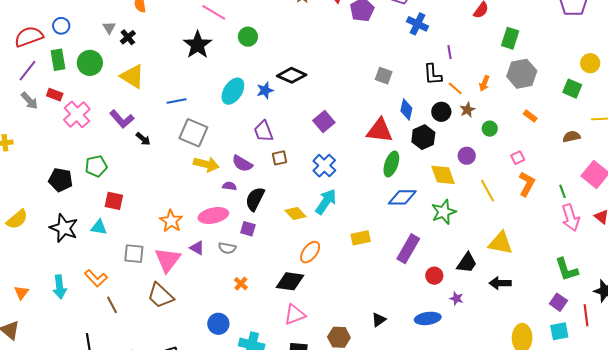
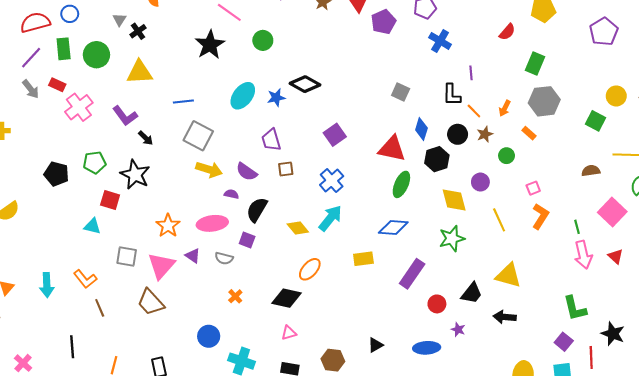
yellow triangle: (132, 76) -> (140, 72), turned -40
orange rectangle: (530, 116) -> (529, 133), moved
blue diamond: (402, 197) -> (393, 228), moved
black star: (64, 228) -> (135, 175), moved
pink triangle: (295, 315) -> (289, 333), size x0.7

